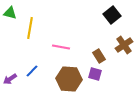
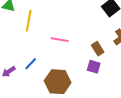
brown hexagon: (69, 79) -> (58, 82), moved

